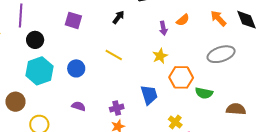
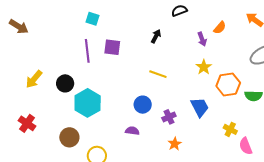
purple line: (21, 15) -> (87, 51), moved
black circle: (35, 40) -> (65, 83), moved
blue circle: (76, 68) -> (143, 105), moved
purple cross: (117, 108) -> (169, 117), moved

